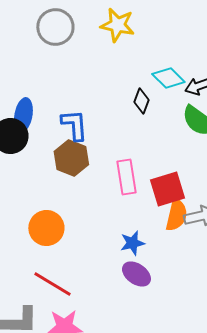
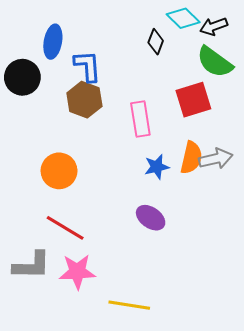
blue ellipse: (23, 115) -> (53, 42), moved
red square: (167, 189) -> (193, 100), moved
blue star: (132, 243) -> (157, 167), moved

